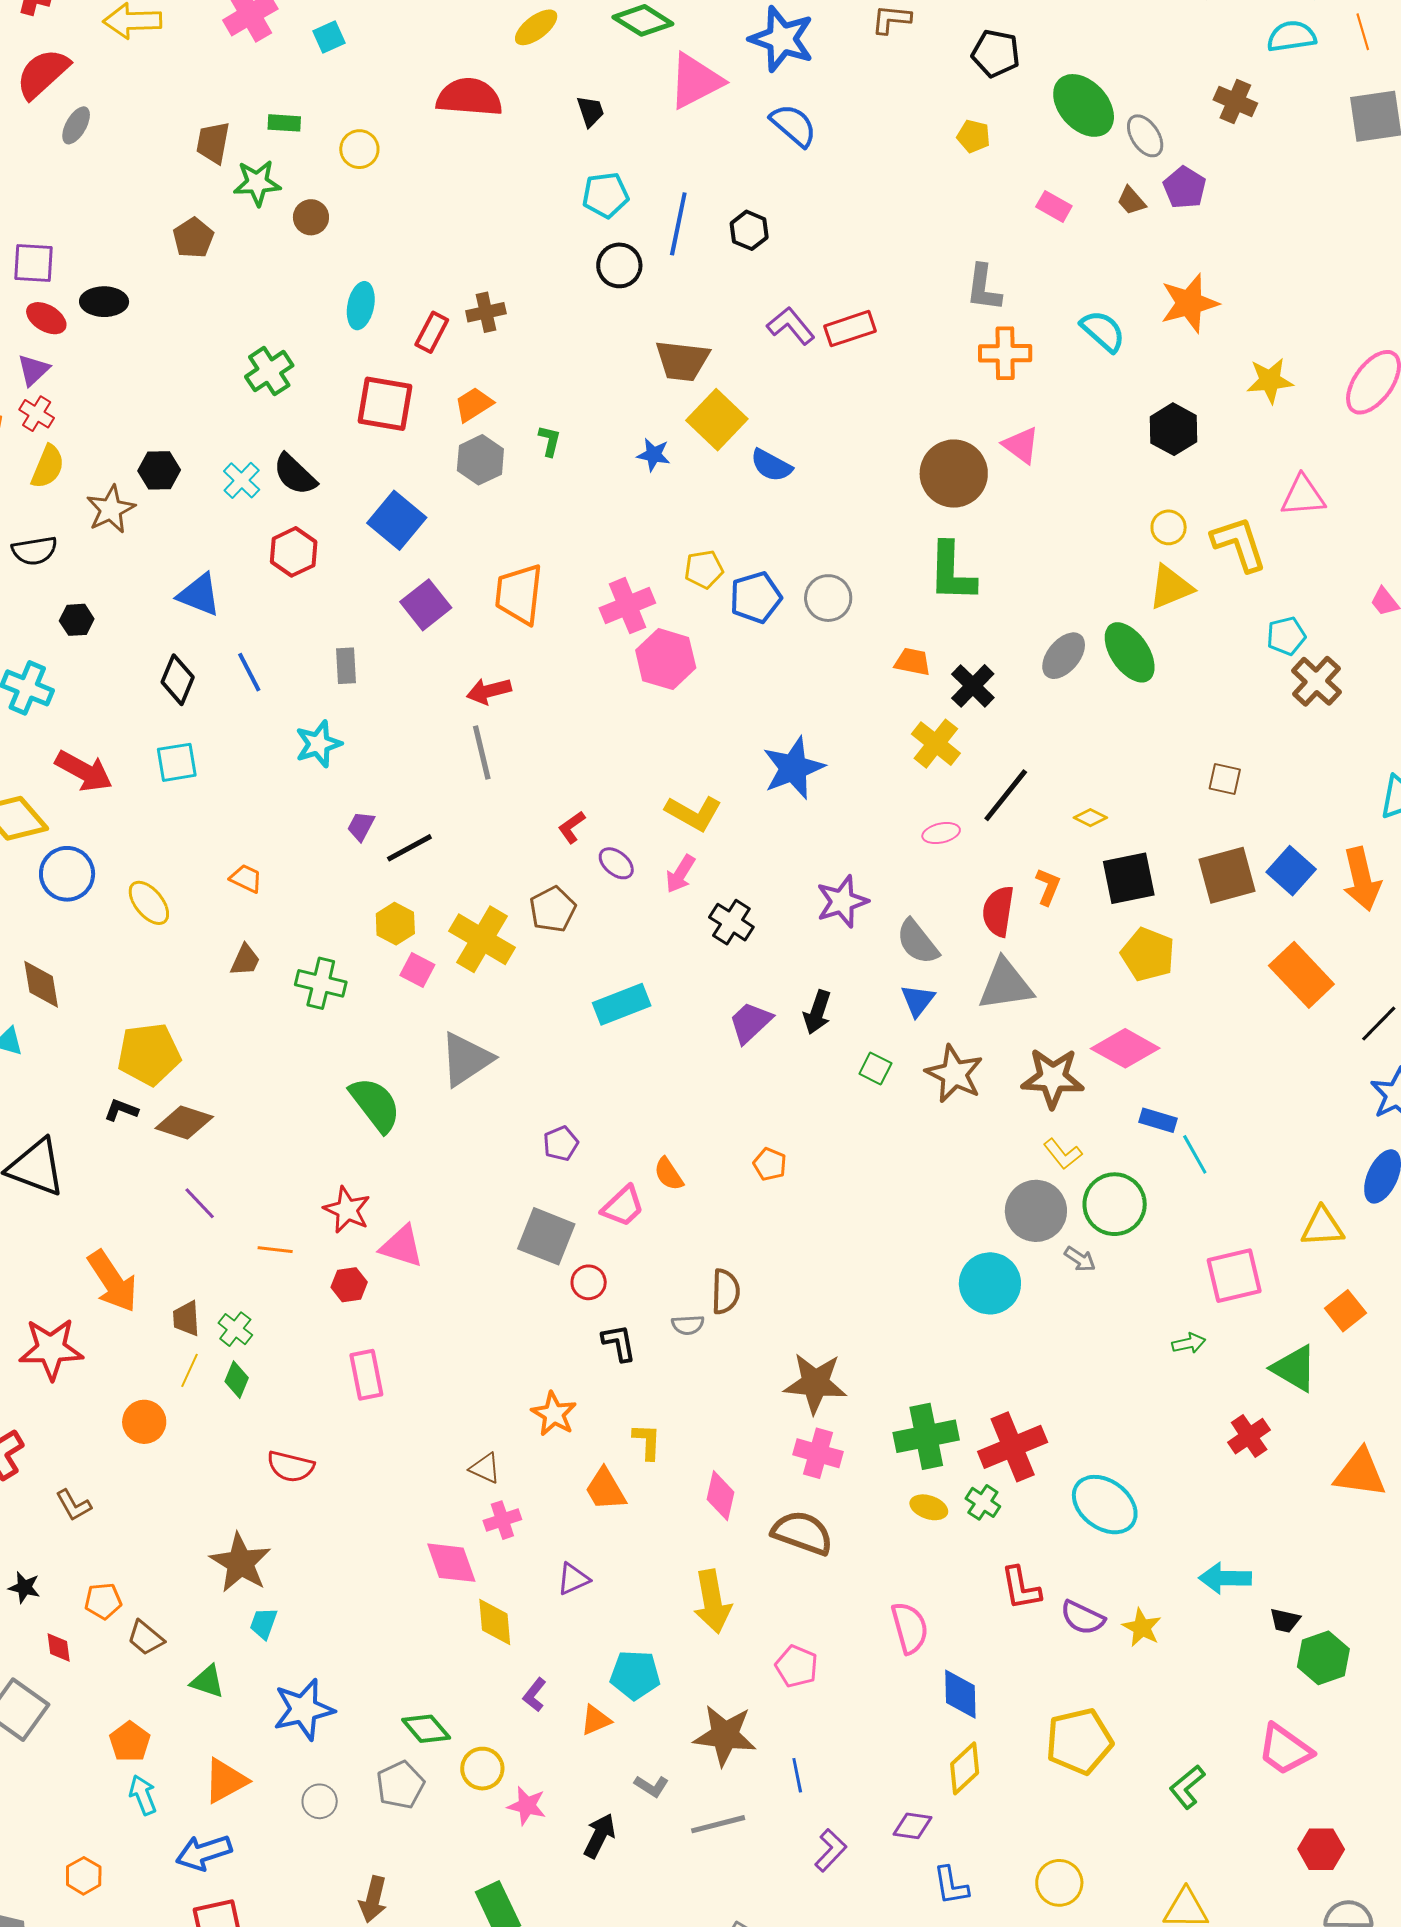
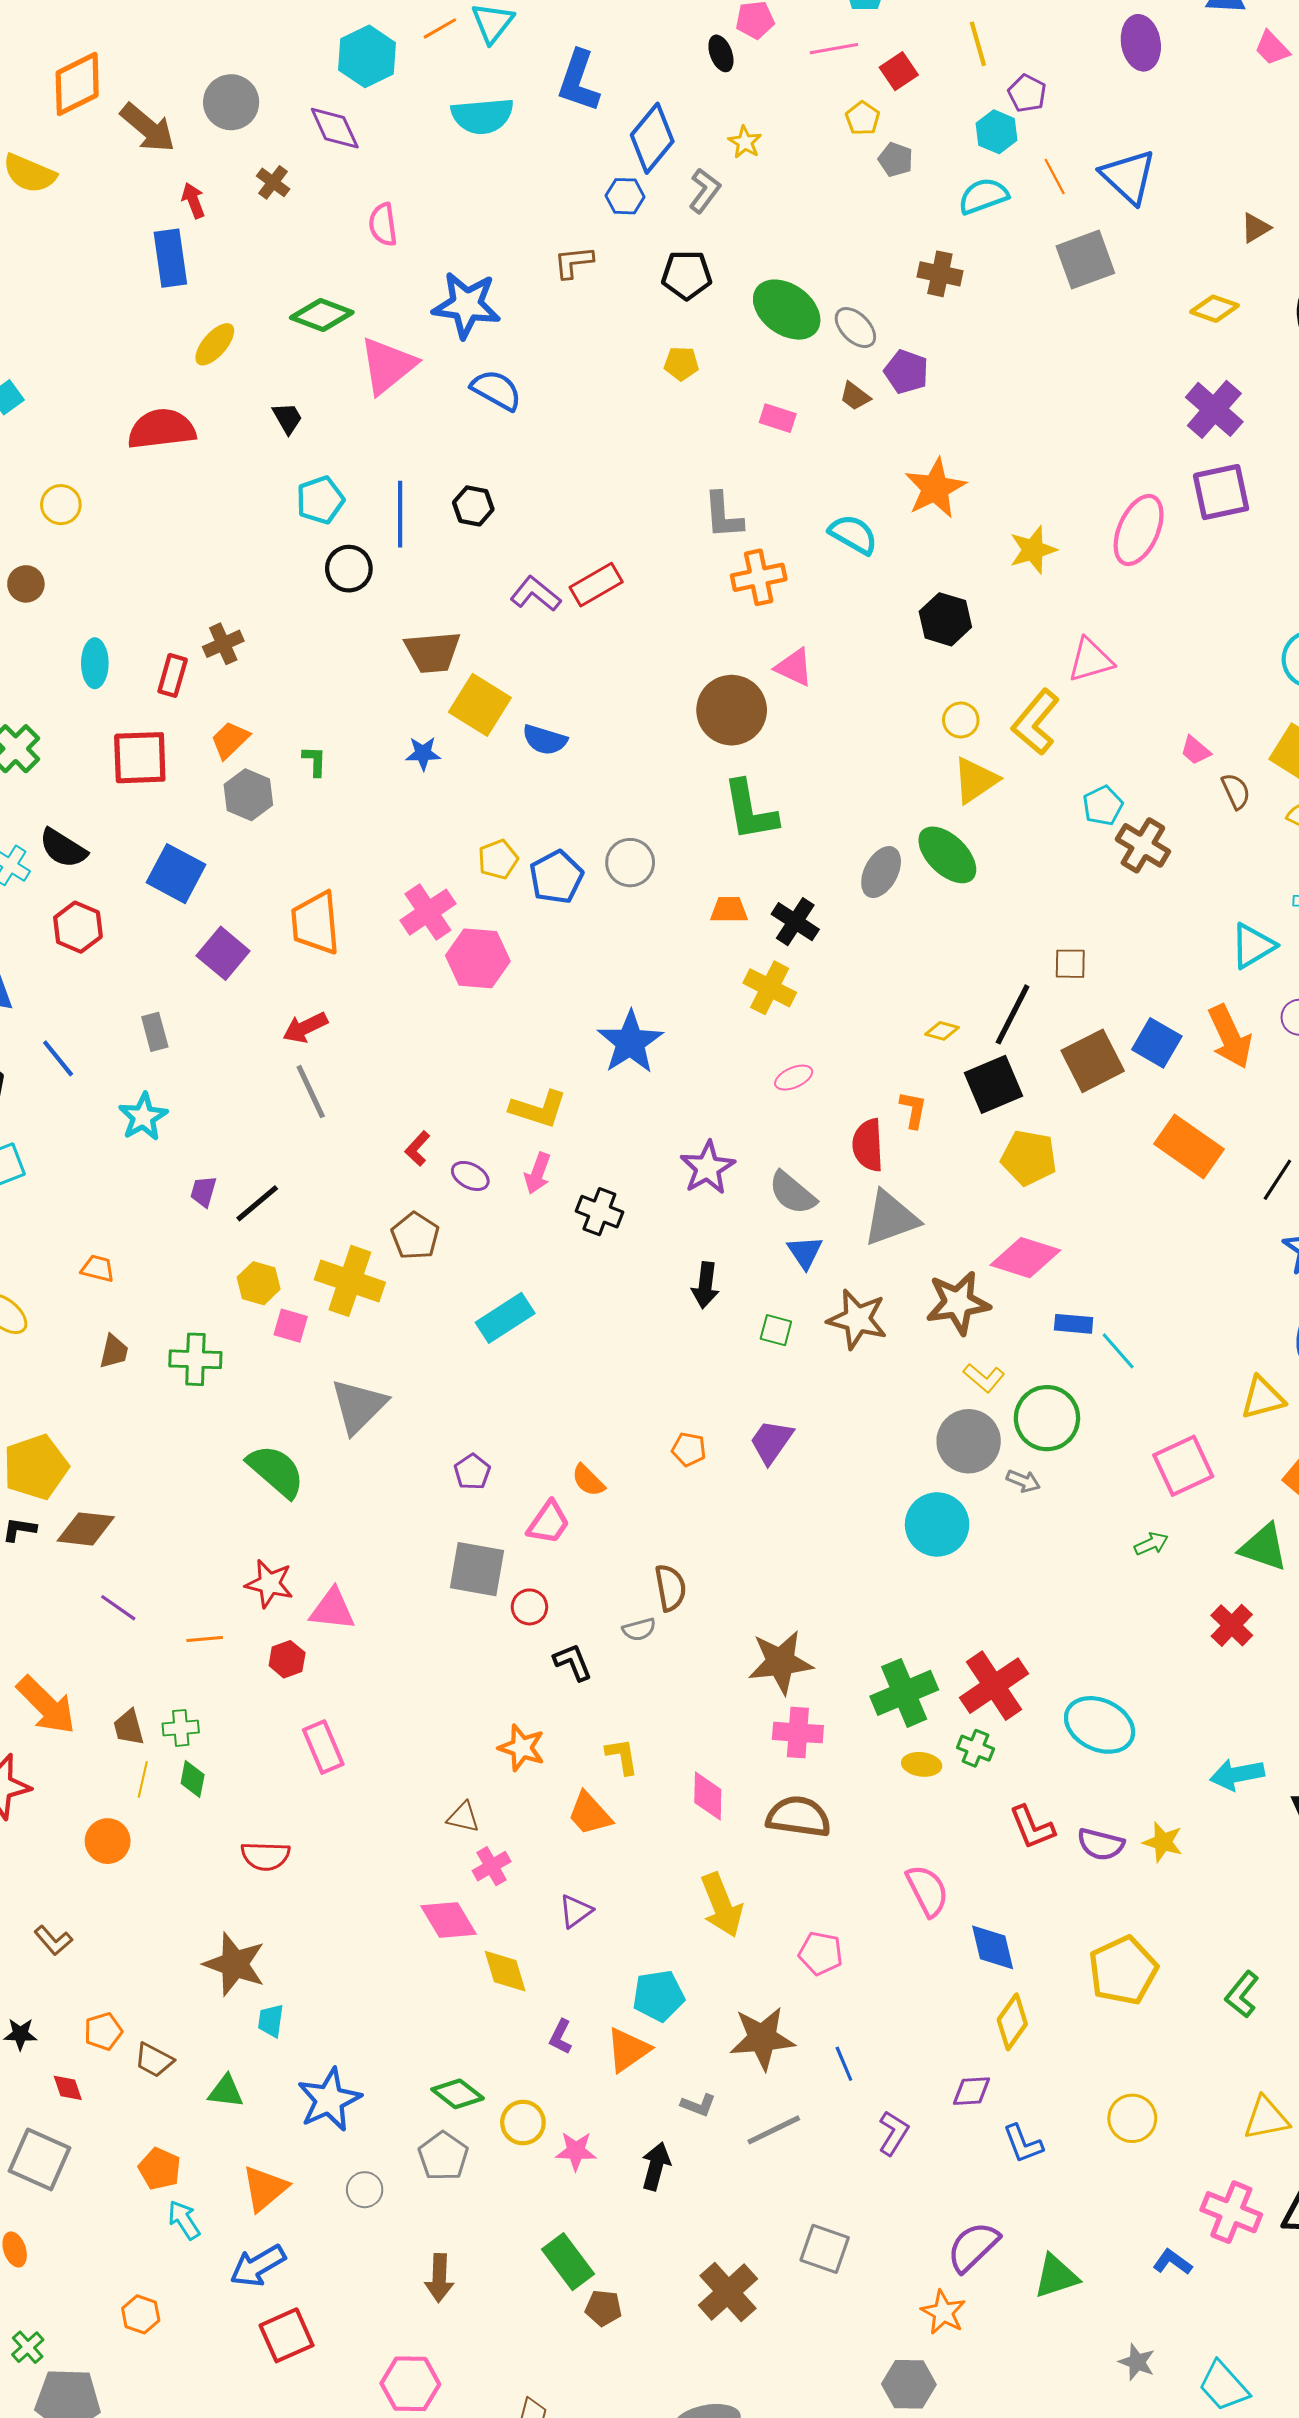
yellow L-shape: (1239, 544) -> (1036, 722), turned -110
black line: (1006, 795) -> (1013, 1014), moved
purple trapezoid: (750, 1022) -> (771, 1442), moved
green cross: (235, 1329) -> (181, 1728), turned -32
orange triangle: (596, 1720) -> (628, 2050), size x1.4

